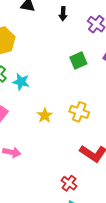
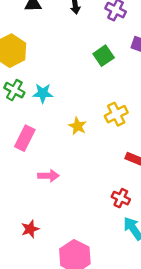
yellow cross: (79, 112) -> (116, 114), turned -36

